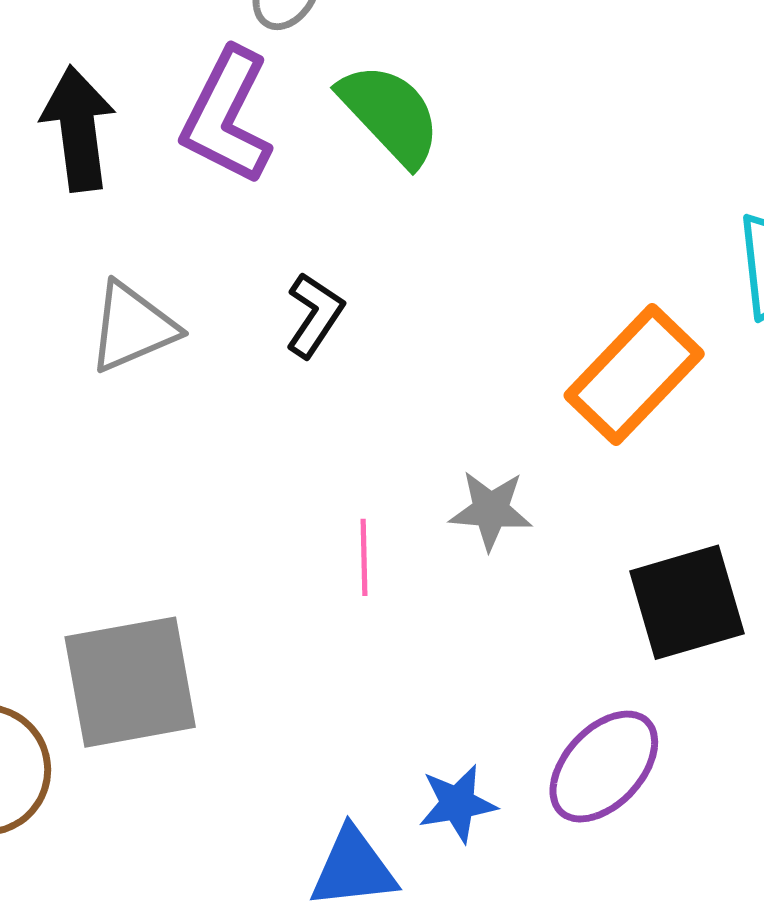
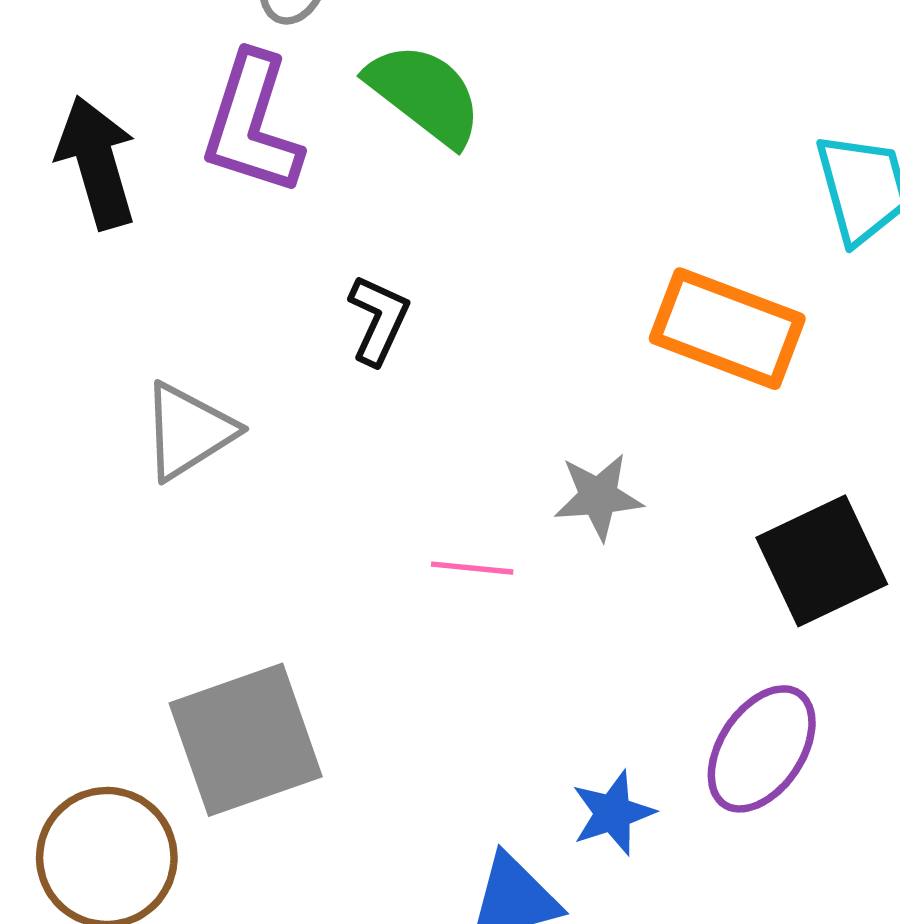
gray triangle: (132, 327) -> (188, 431), moved
orange rectangle: (634, 375) -> (727, 329), turned 76
pink line: (364, 557) -> (472, 568), turned -74

